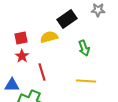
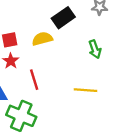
green arrow: (84, 48) -> (95, 49), moved

